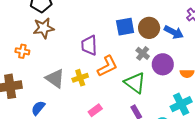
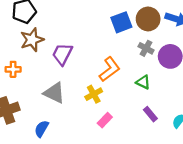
purple trapezoid: (89, 45) -> (62, 54), moved, turned 40
yellow cross: (80, 78) -> (94, 94), moved
green triangle: (135, 83) -> (143, 82), size x0.6

